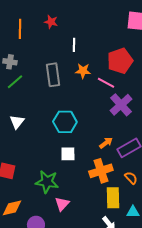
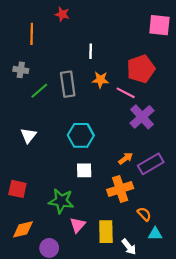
red star: (51, 22) -> (62, 14), moved
green line: (15, 82) -> (39, 91), moved
orange semicircle: (131, 178) -> (144, 214), moved
yellow rectangle: (113, 198) -> (106, 232), moved

